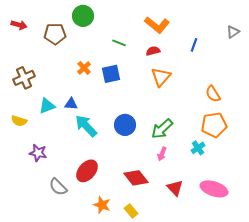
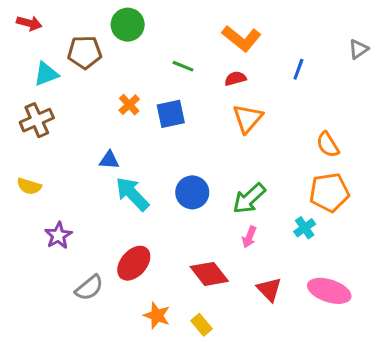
red arrow: (19, 25) -> (29, 23), moved
cyan triangle: (47, 106) -> (46, 74), moved
purple star: (38, 153) -> (58, 235), turned 30
gray semicircle: (58, 187) -> (89, 288), turned -84

